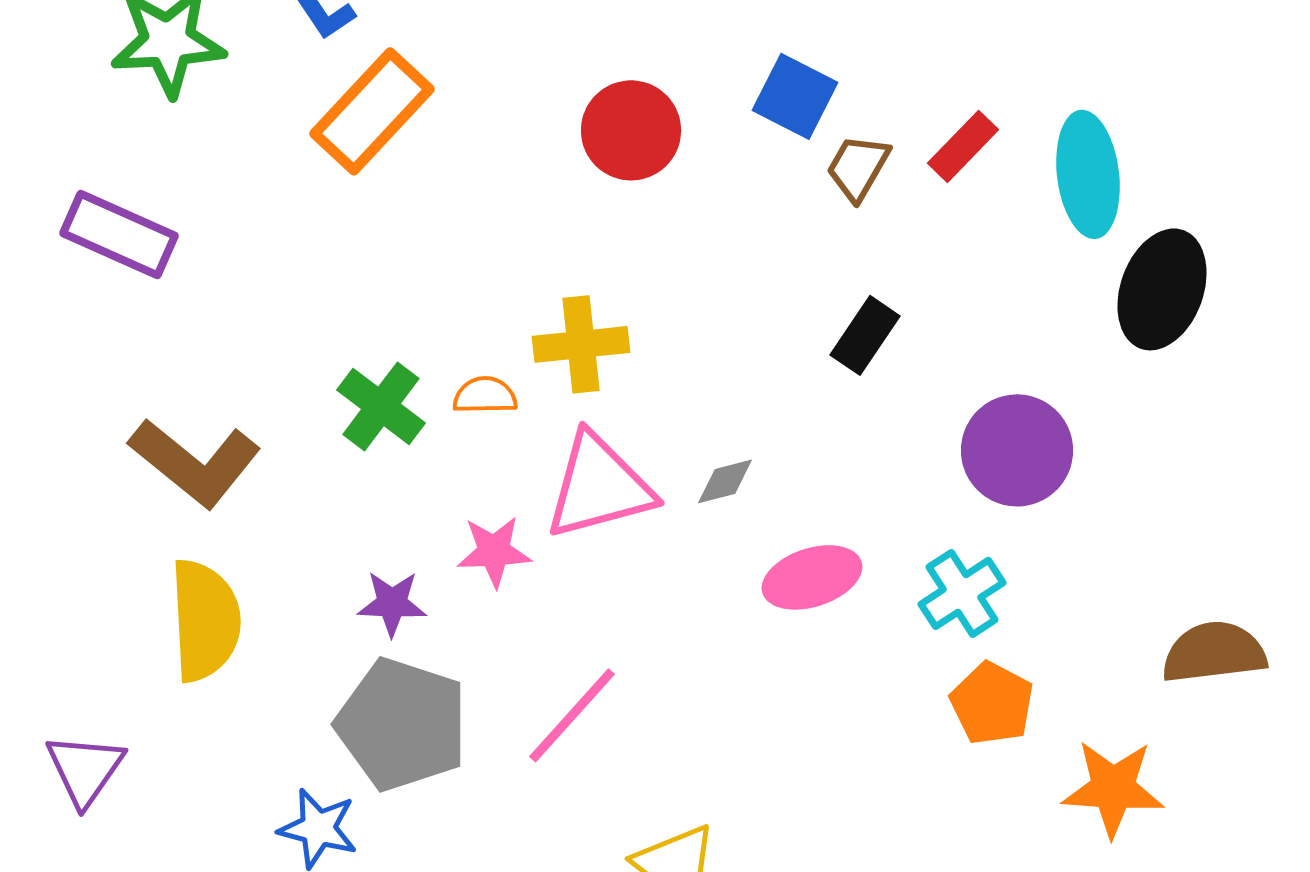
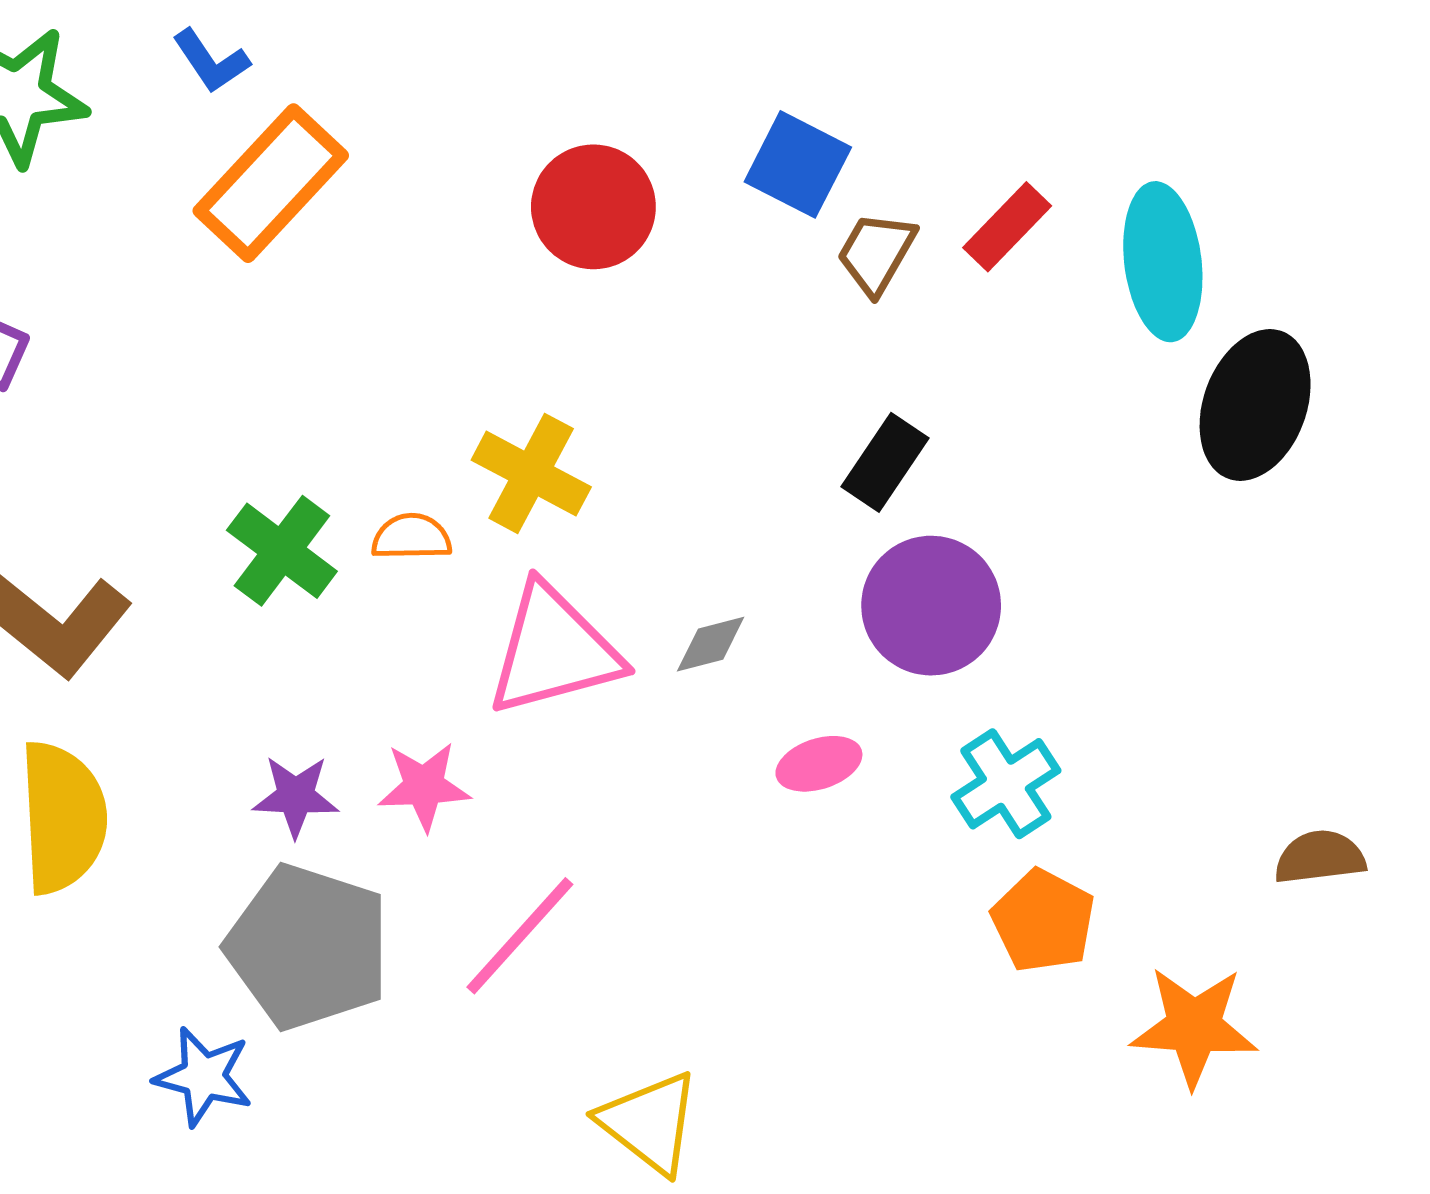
yellow cross: (581, 344) -> (531, 473), turned 34
purple circle: (1017, 450) -> (931, 606), moved
pink star: (494, 551) -> (424, 786), moved
pink ellipse: (812, 577) -> (819, 764), size x0.7
brown semicircle: (1214, 652) -> (1320, 857), size x0.7

